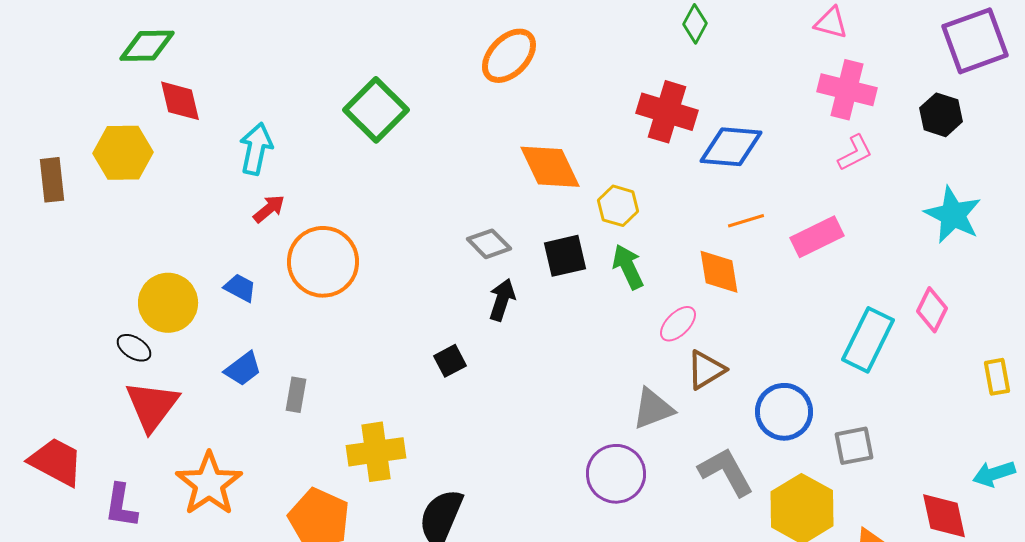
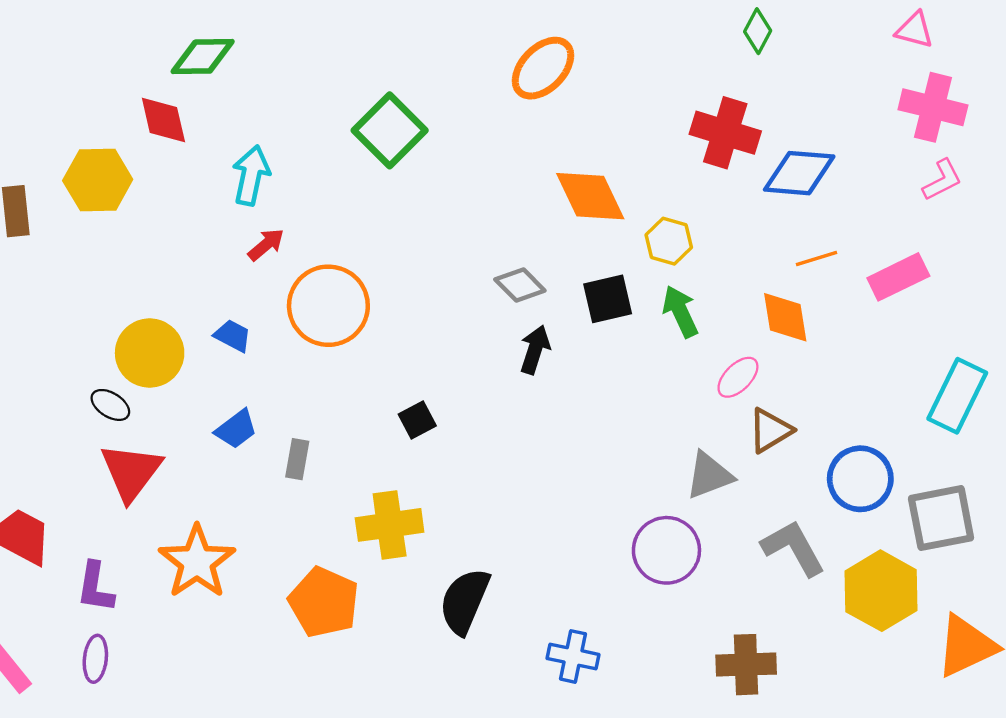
green diamond: (147, 46) -> (203, 57), moved
black square: (450, 361) -> (417, 420), moved
gray square: (854, 446) -> (941, 518), size x1.5

